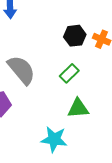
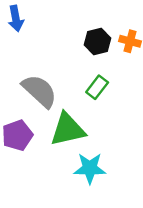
green triangle: (78, 108) -> (68, 129), moved, size x1.4

